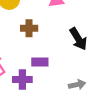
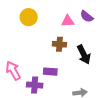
brown cross: (29, 28) -> (59, 44), moved

